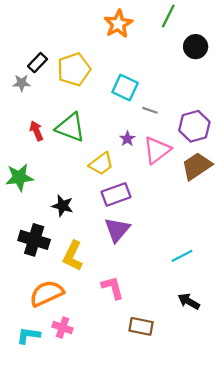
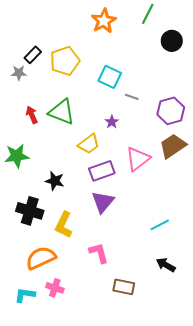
pink triangle: (157, 150) -> (138, 159), moved

